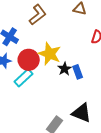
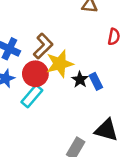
brown L-shape: (38, 15) -> (43, 46), moved
yellow star: (50, 54) -> (60, 64), turned -30

